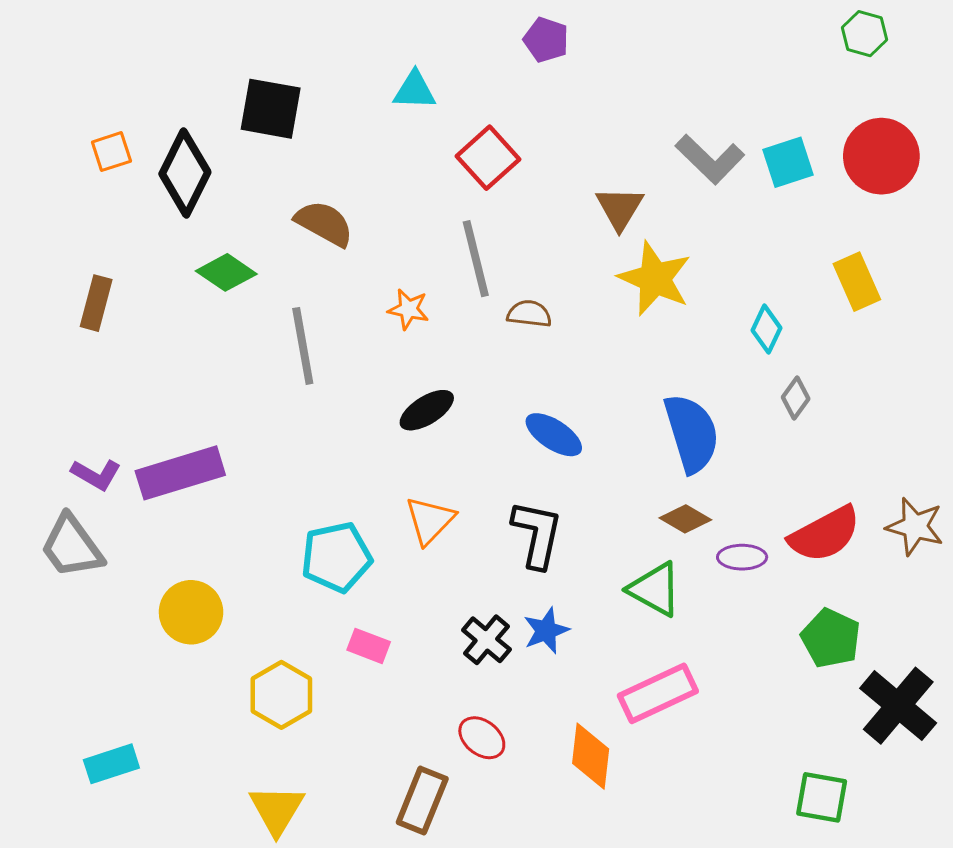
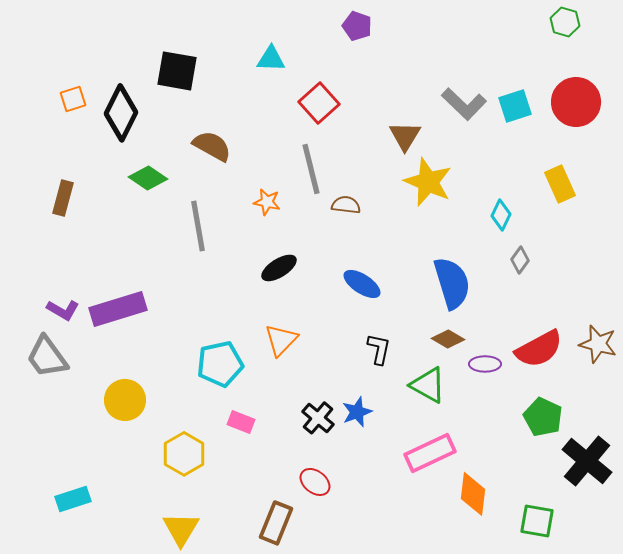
black L-shape: (537, 534) -> (379, 349), moved, size x0.7
orange diamond: (591, 756) -> (473, 494), moved

